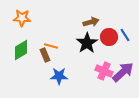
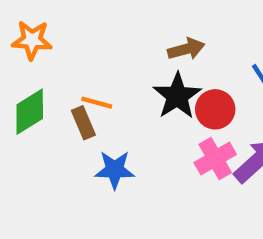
red circle: (109, 37) -> (215, 109), moved
pink cross: (104, 71) -> (215, 158), turned 36

